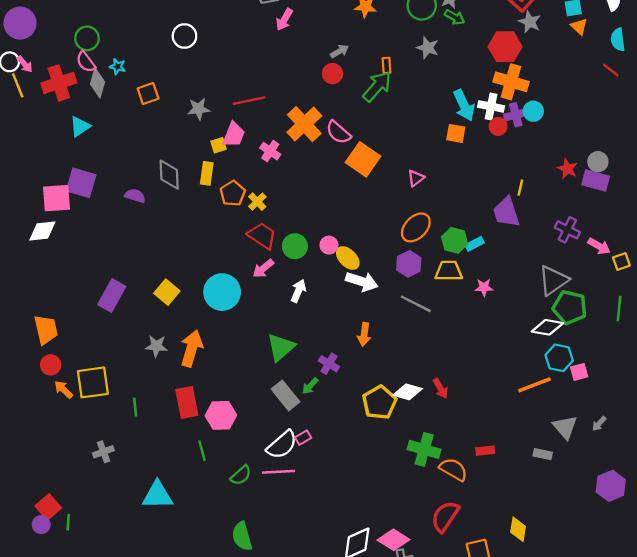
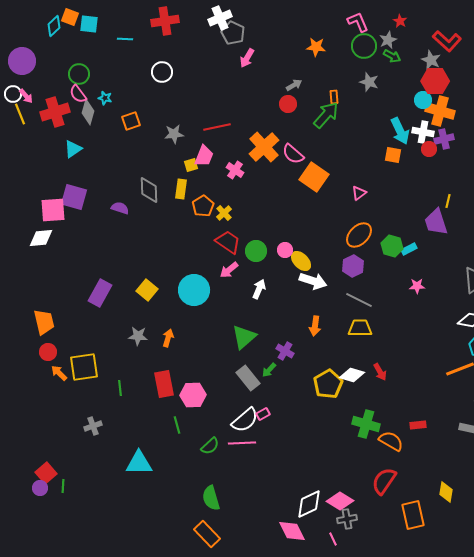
gray star: (530, 22) -> (431, 60), moved
cyan circle: (533, 111) -> (423, 100), moved
yellow trapezoid: (449, 271) -> (360, 328), moved
orange arrow: (192, 348) -> (168, 338), size x0.6

